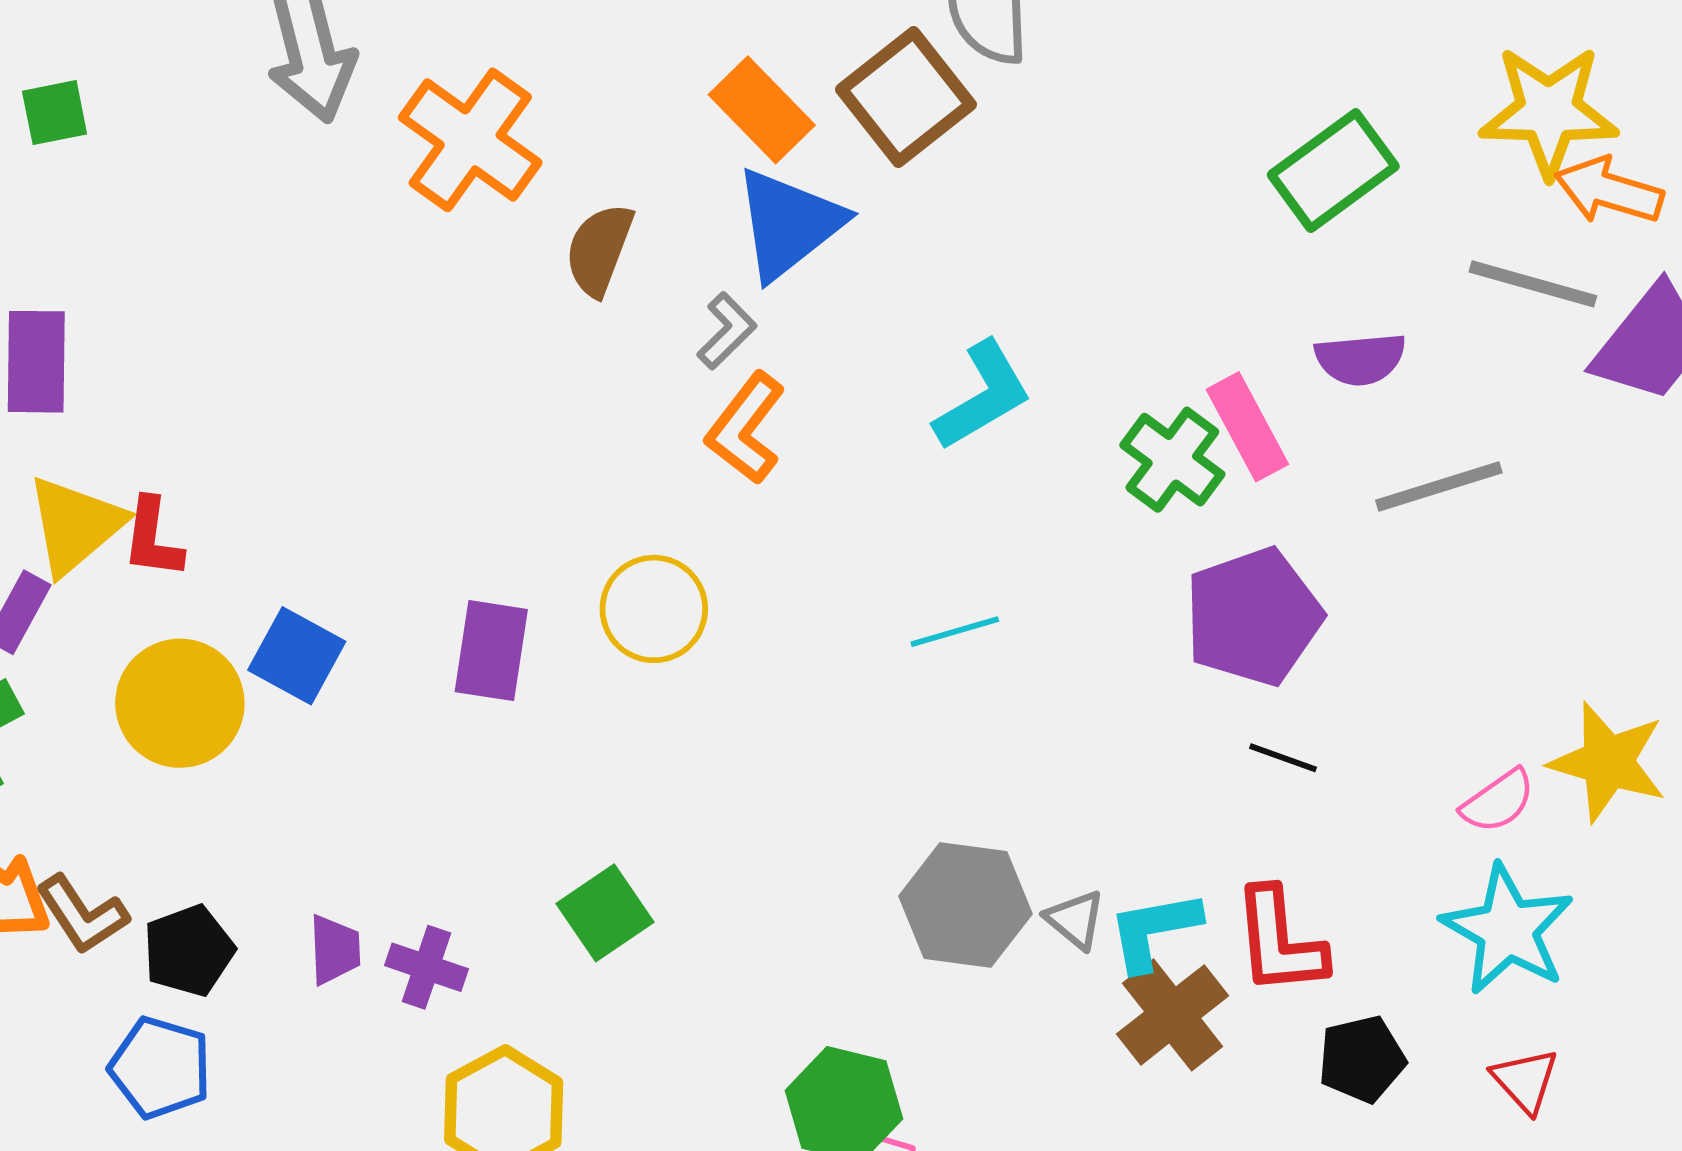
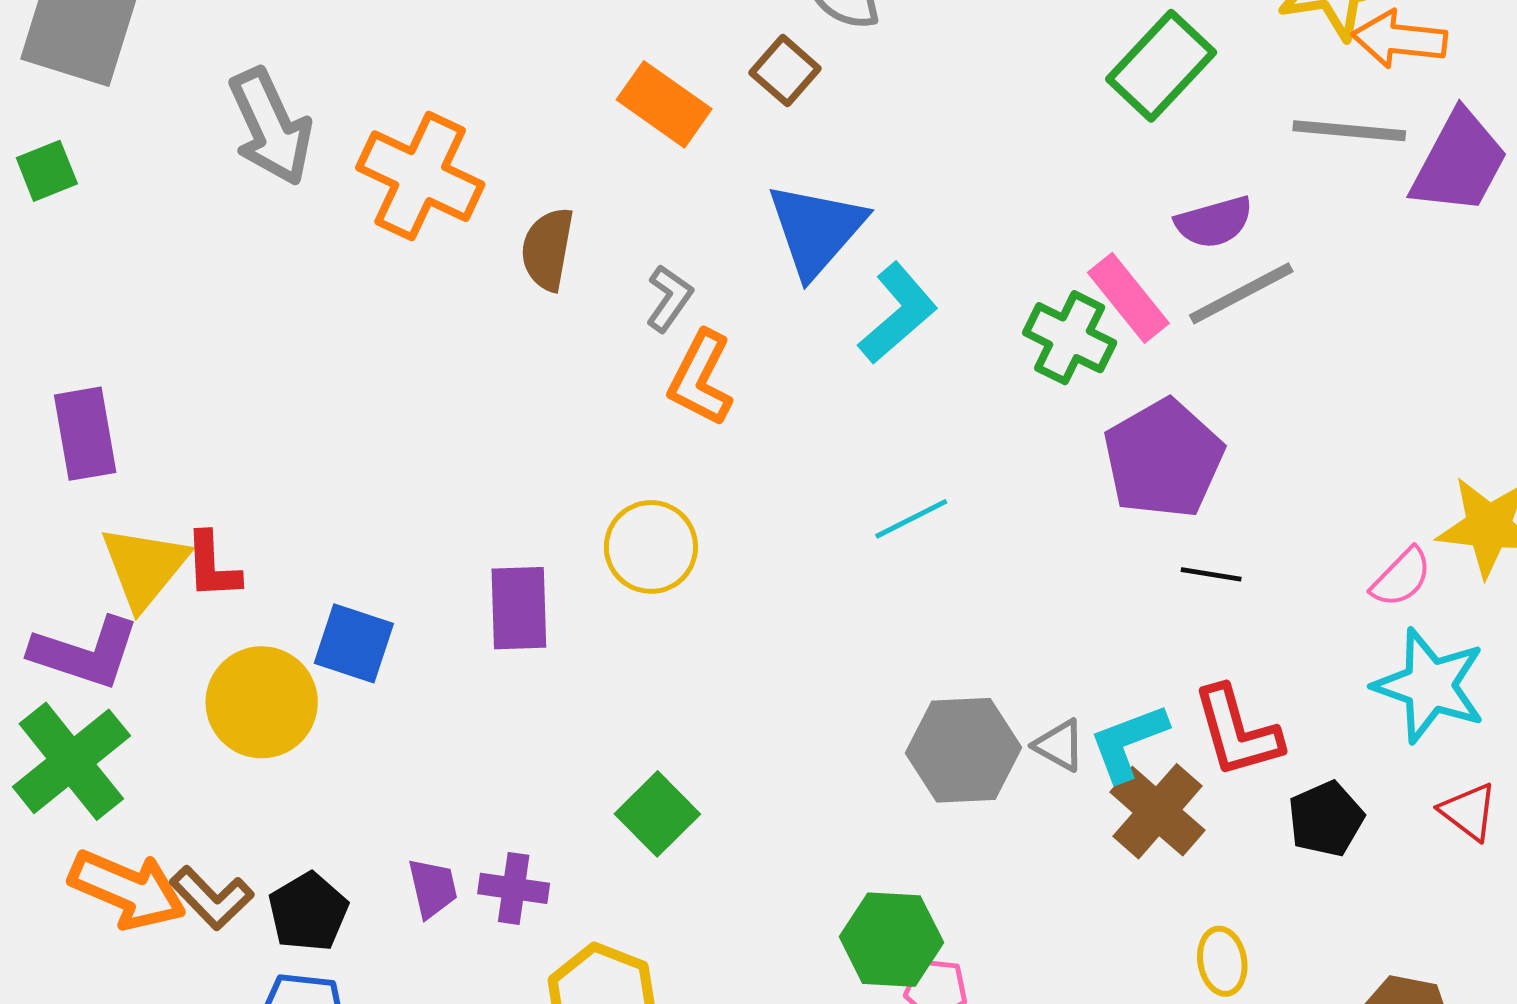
brown square: (906, 97) -> (785, 71), size x0.6
green square: (55, 113) -> (47, 171), moved
blue triangle: (789, 224) -> (816, 230), moved
gray line: (1439, 486) -> (1241, 293), moved

